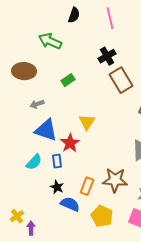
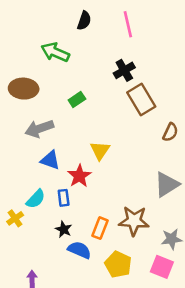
gray arrow: (37, 104) -> (39, 129), size x1.6
blue triangle: (46, 130) -> (50, 160), size x0.7
yellow cross: (17, 216) -> (15, 218), moved

